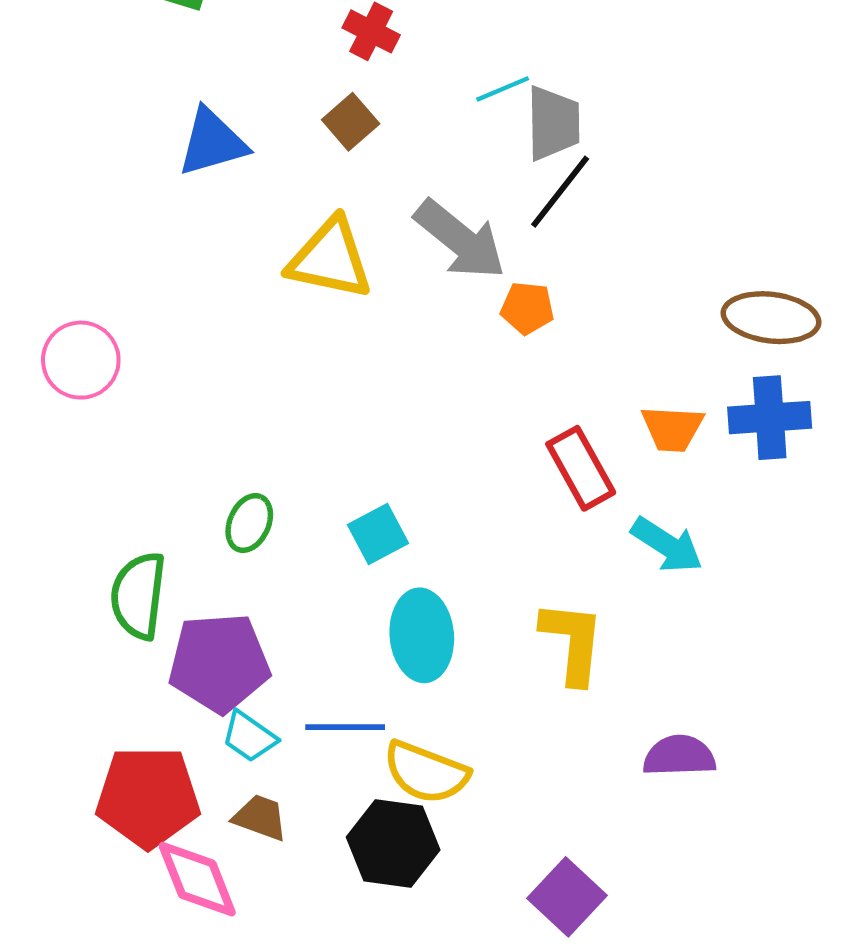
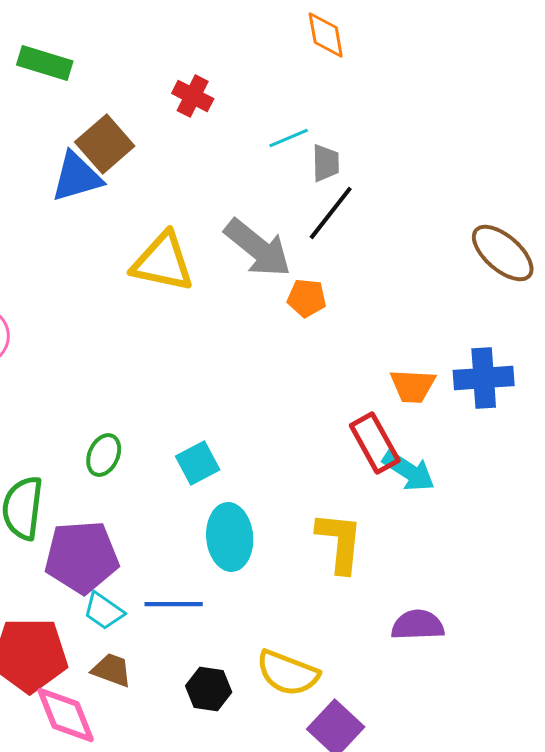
brown square: (351, 122) -> (105, 144), moved, size x1.4
gray trapezoid: (553, 123) -> (326, 163), size x0.7
brown ellipse: (771, 318) -> (503, 253), moved, turned 34
red rectangle: (581, 468) -> (375, 443), moved
yellow semicircle: (426, 772) -> (288, 673), moved
black hexagon: (393, 844) -> (209, 689), size x0.7

